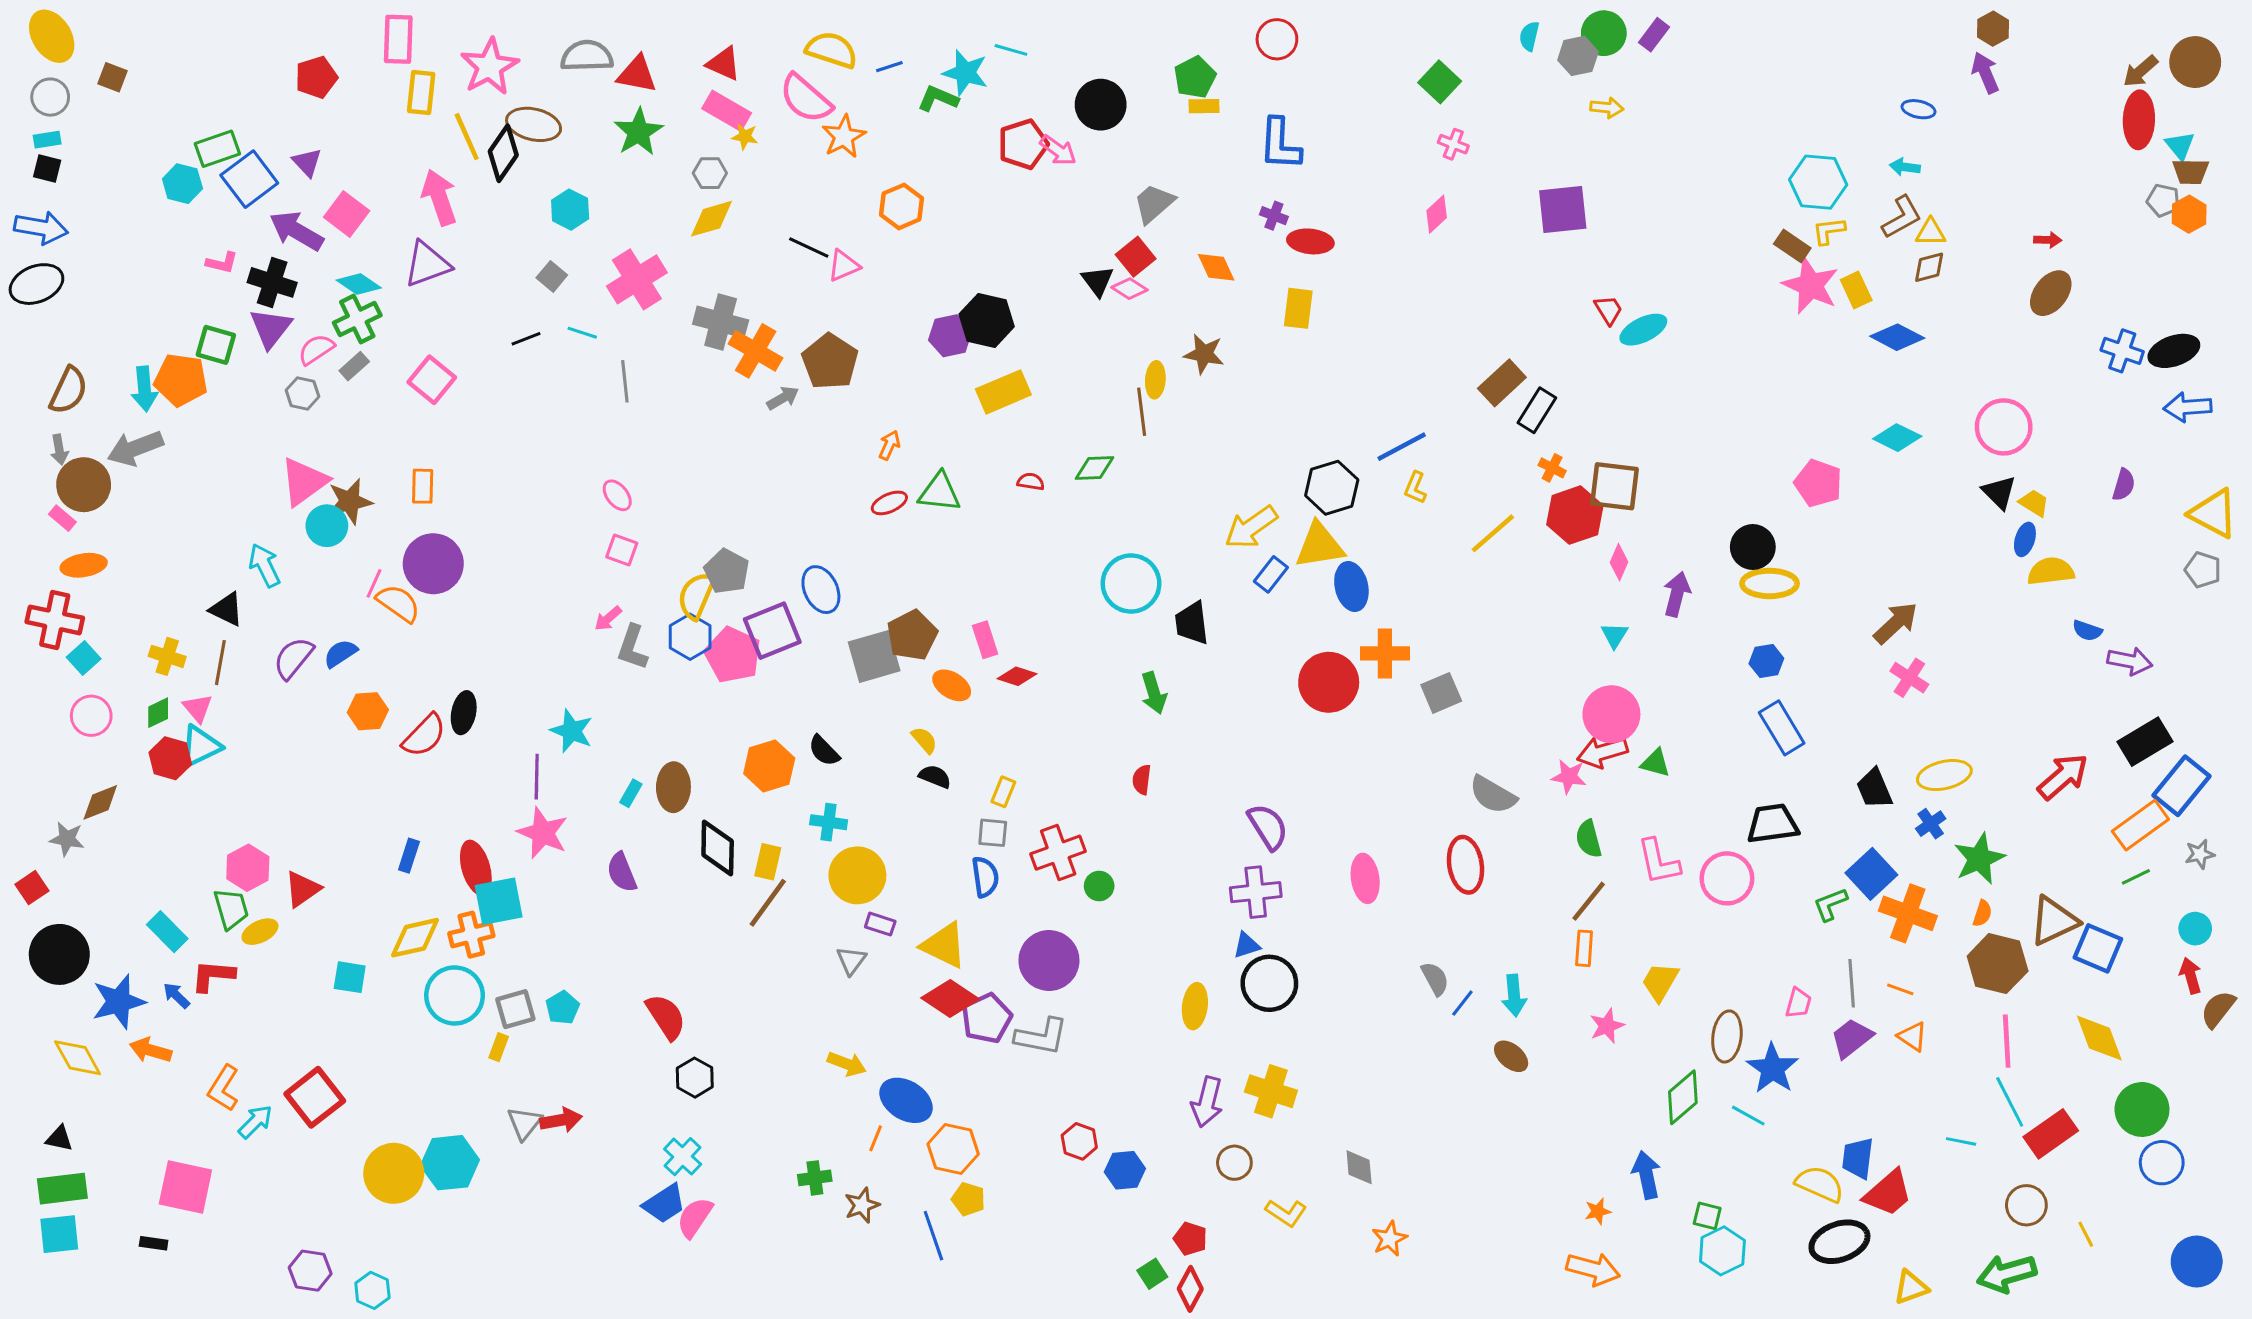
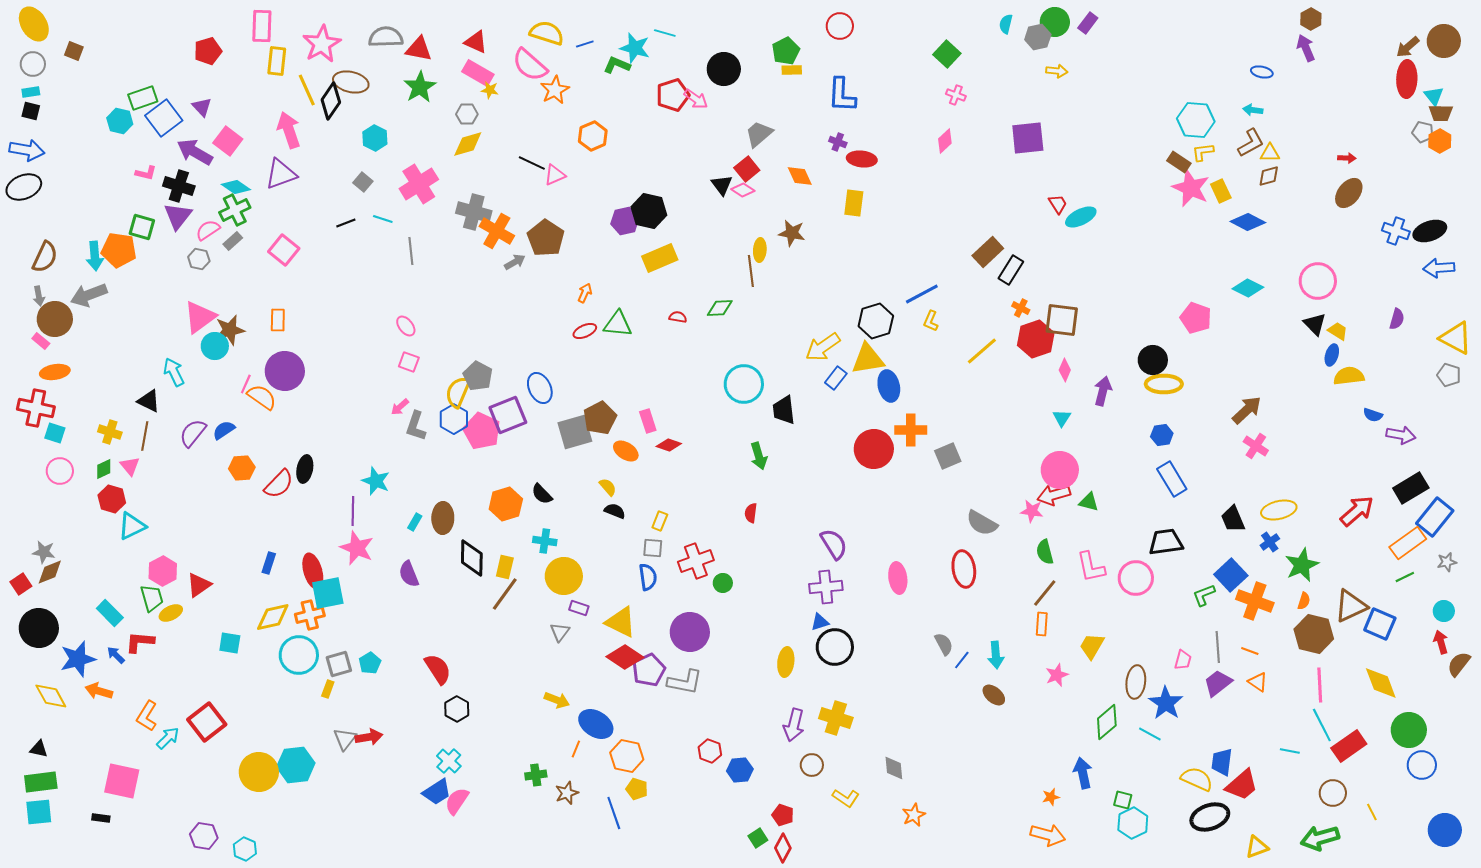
cyan square: (84, 658) -> (55, 433), turned -30
cyan triangle: (201, 746) -> (132, 526), moved
brown diamond: (100, 802) -> (50, 572), moved

